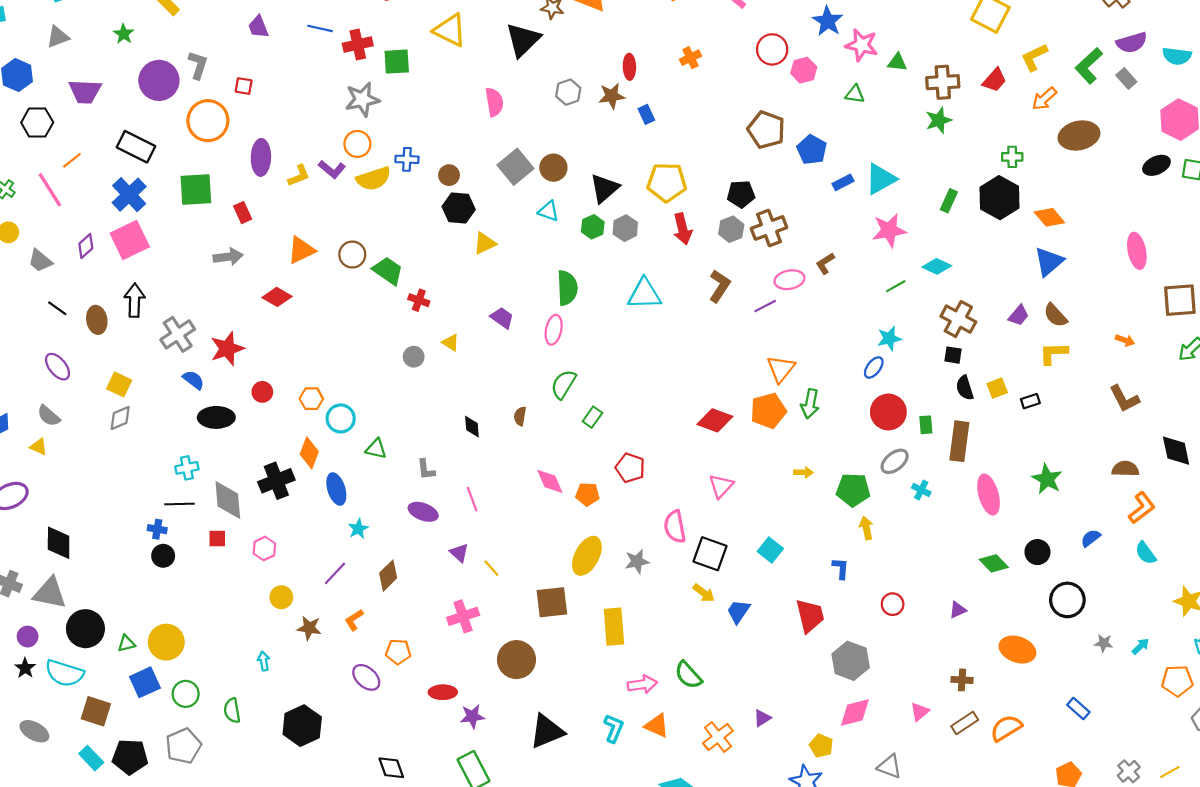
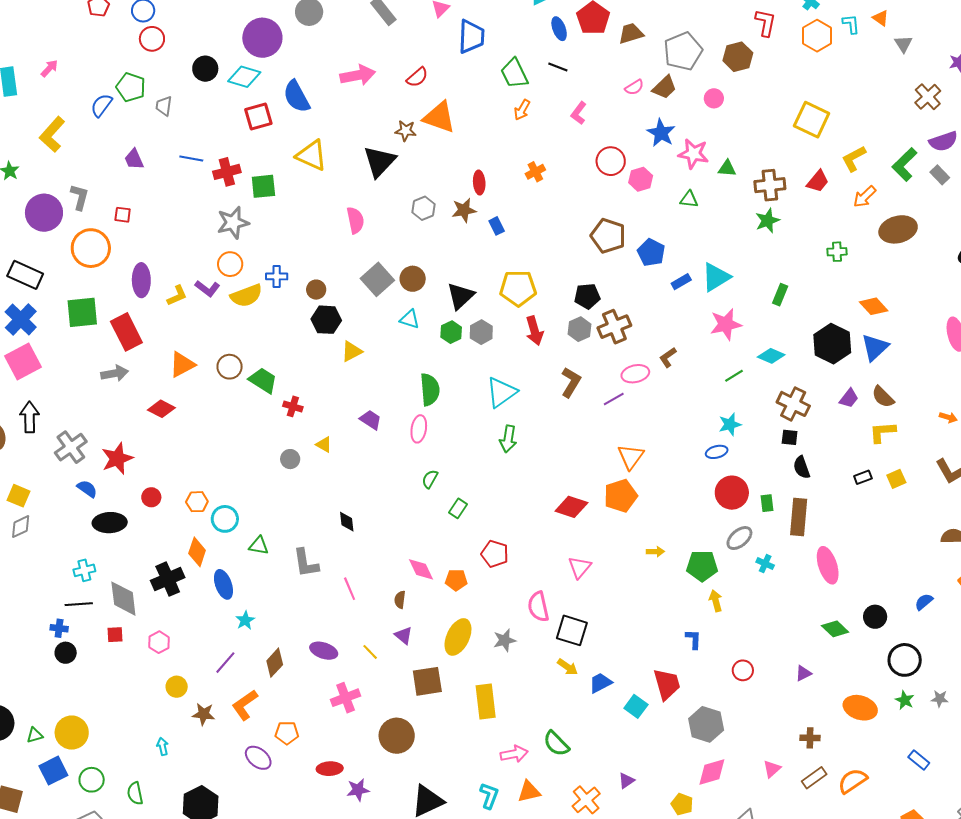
black hexagon: (1000, 198) -> (832, 344), moved
red rectangle: (243, 213) -> (126, 332), size x1.8
cyan triangle: (644, 294) -> (501, 392), turned -32
blue ellipse: (874, 367) -> (717, 452), turned 40
green semicircle: (563, 384) -> (430, 479), size x0.7
yellow square: (997, 388) -> (896, 479), moved
green arrow: (810, 404) -> (508, 439), moved
brown semicircle: (520, 416) -> (400, 600), moved
gray L-shape: (426, 469) -> (306, 563), size x1.5
green star: (1047, 479) -> (905, 700), moved, size x0.7
purple ellipse: (423, 512) -> (324, 651), moved
cyan square: (770, 550) -> (636, 706), moved
purple triangle: (459, 553) -> (404, 635), moved
blue trapezoid: (738, 611) -> (600, 683), turned 30
orange L-shape: (354, 620) -> (245, 705), size x1.5
orange triangle: (657, 726) -> (529, 792), turned -35

